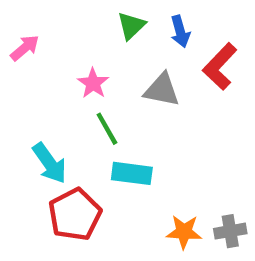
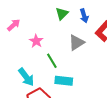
pink star: (93, 83) -> (36, 41), moved
gray triangle: (162, 90) -> (76, 42), turned -42

